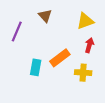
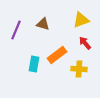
brown triangle: (45, 16) -> (43, 24), moved, turned -32
red arrow: (89, 45) -> (85, 43), turned -56

